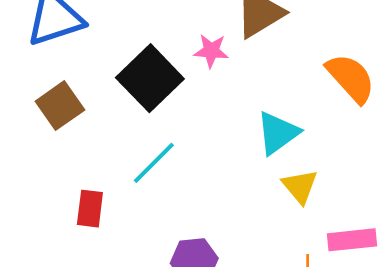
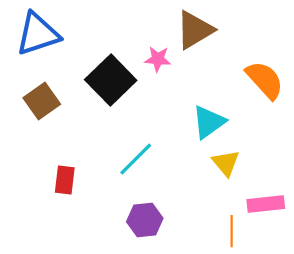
cyan line: (154, 163) -> (136, 159), moved

